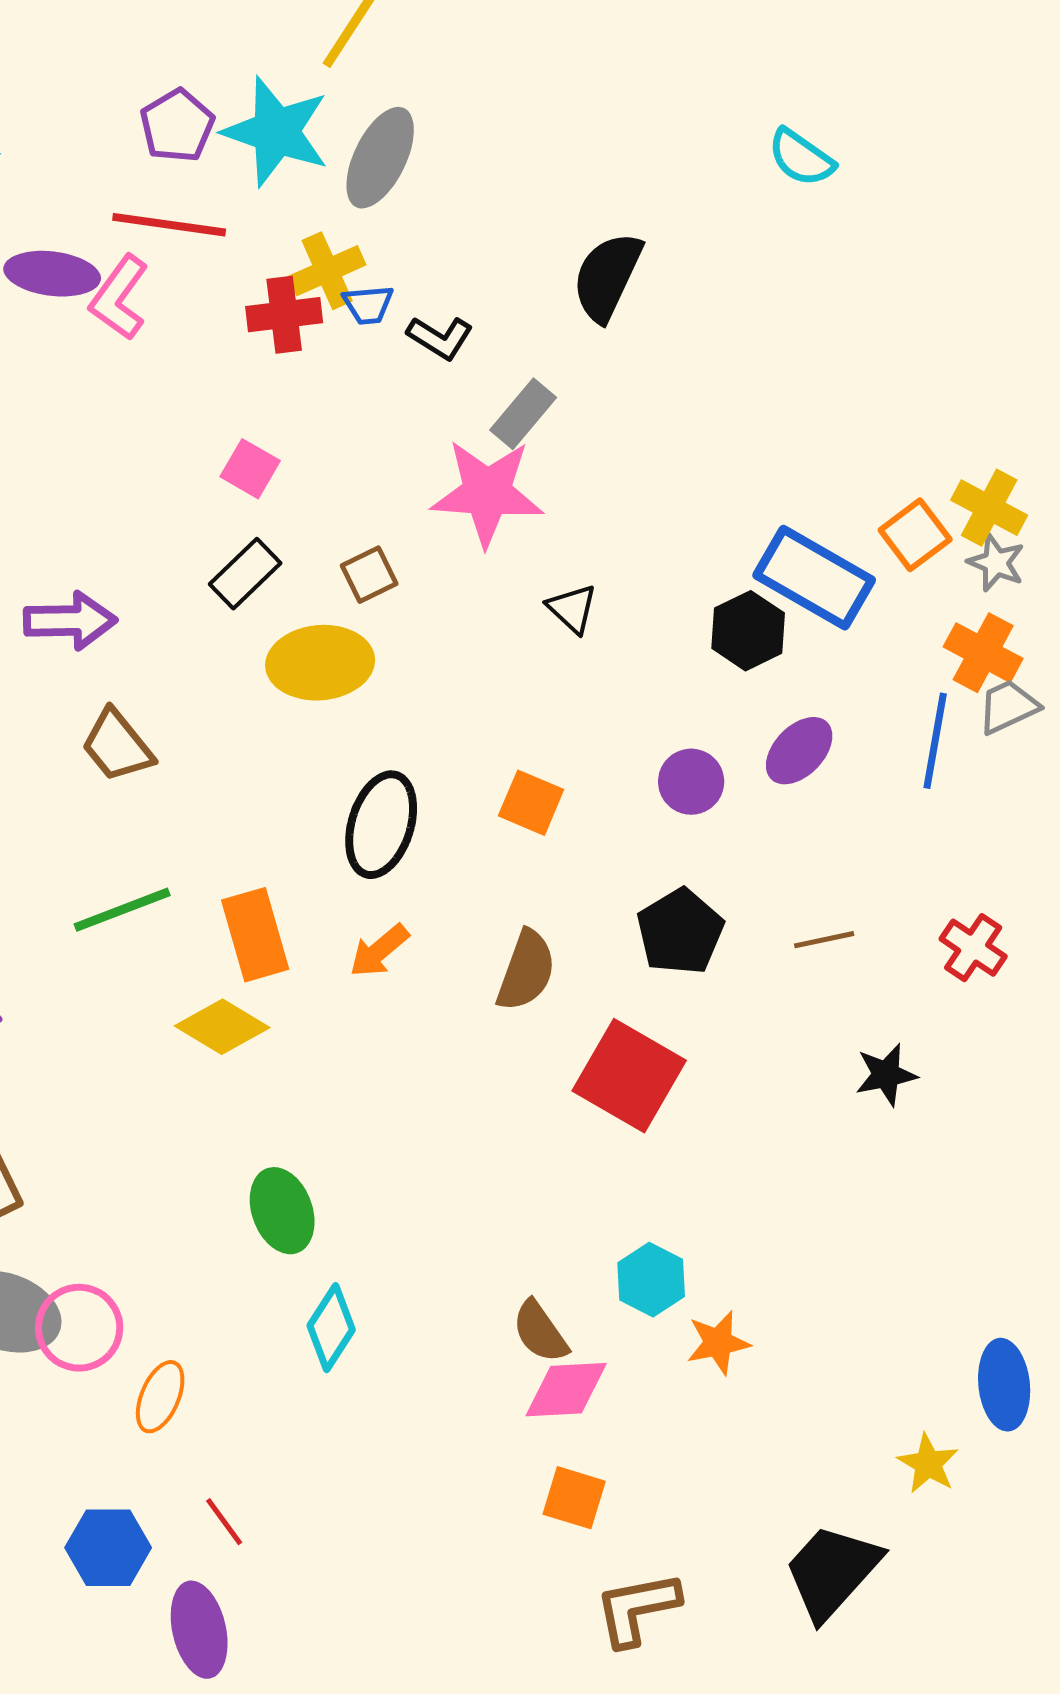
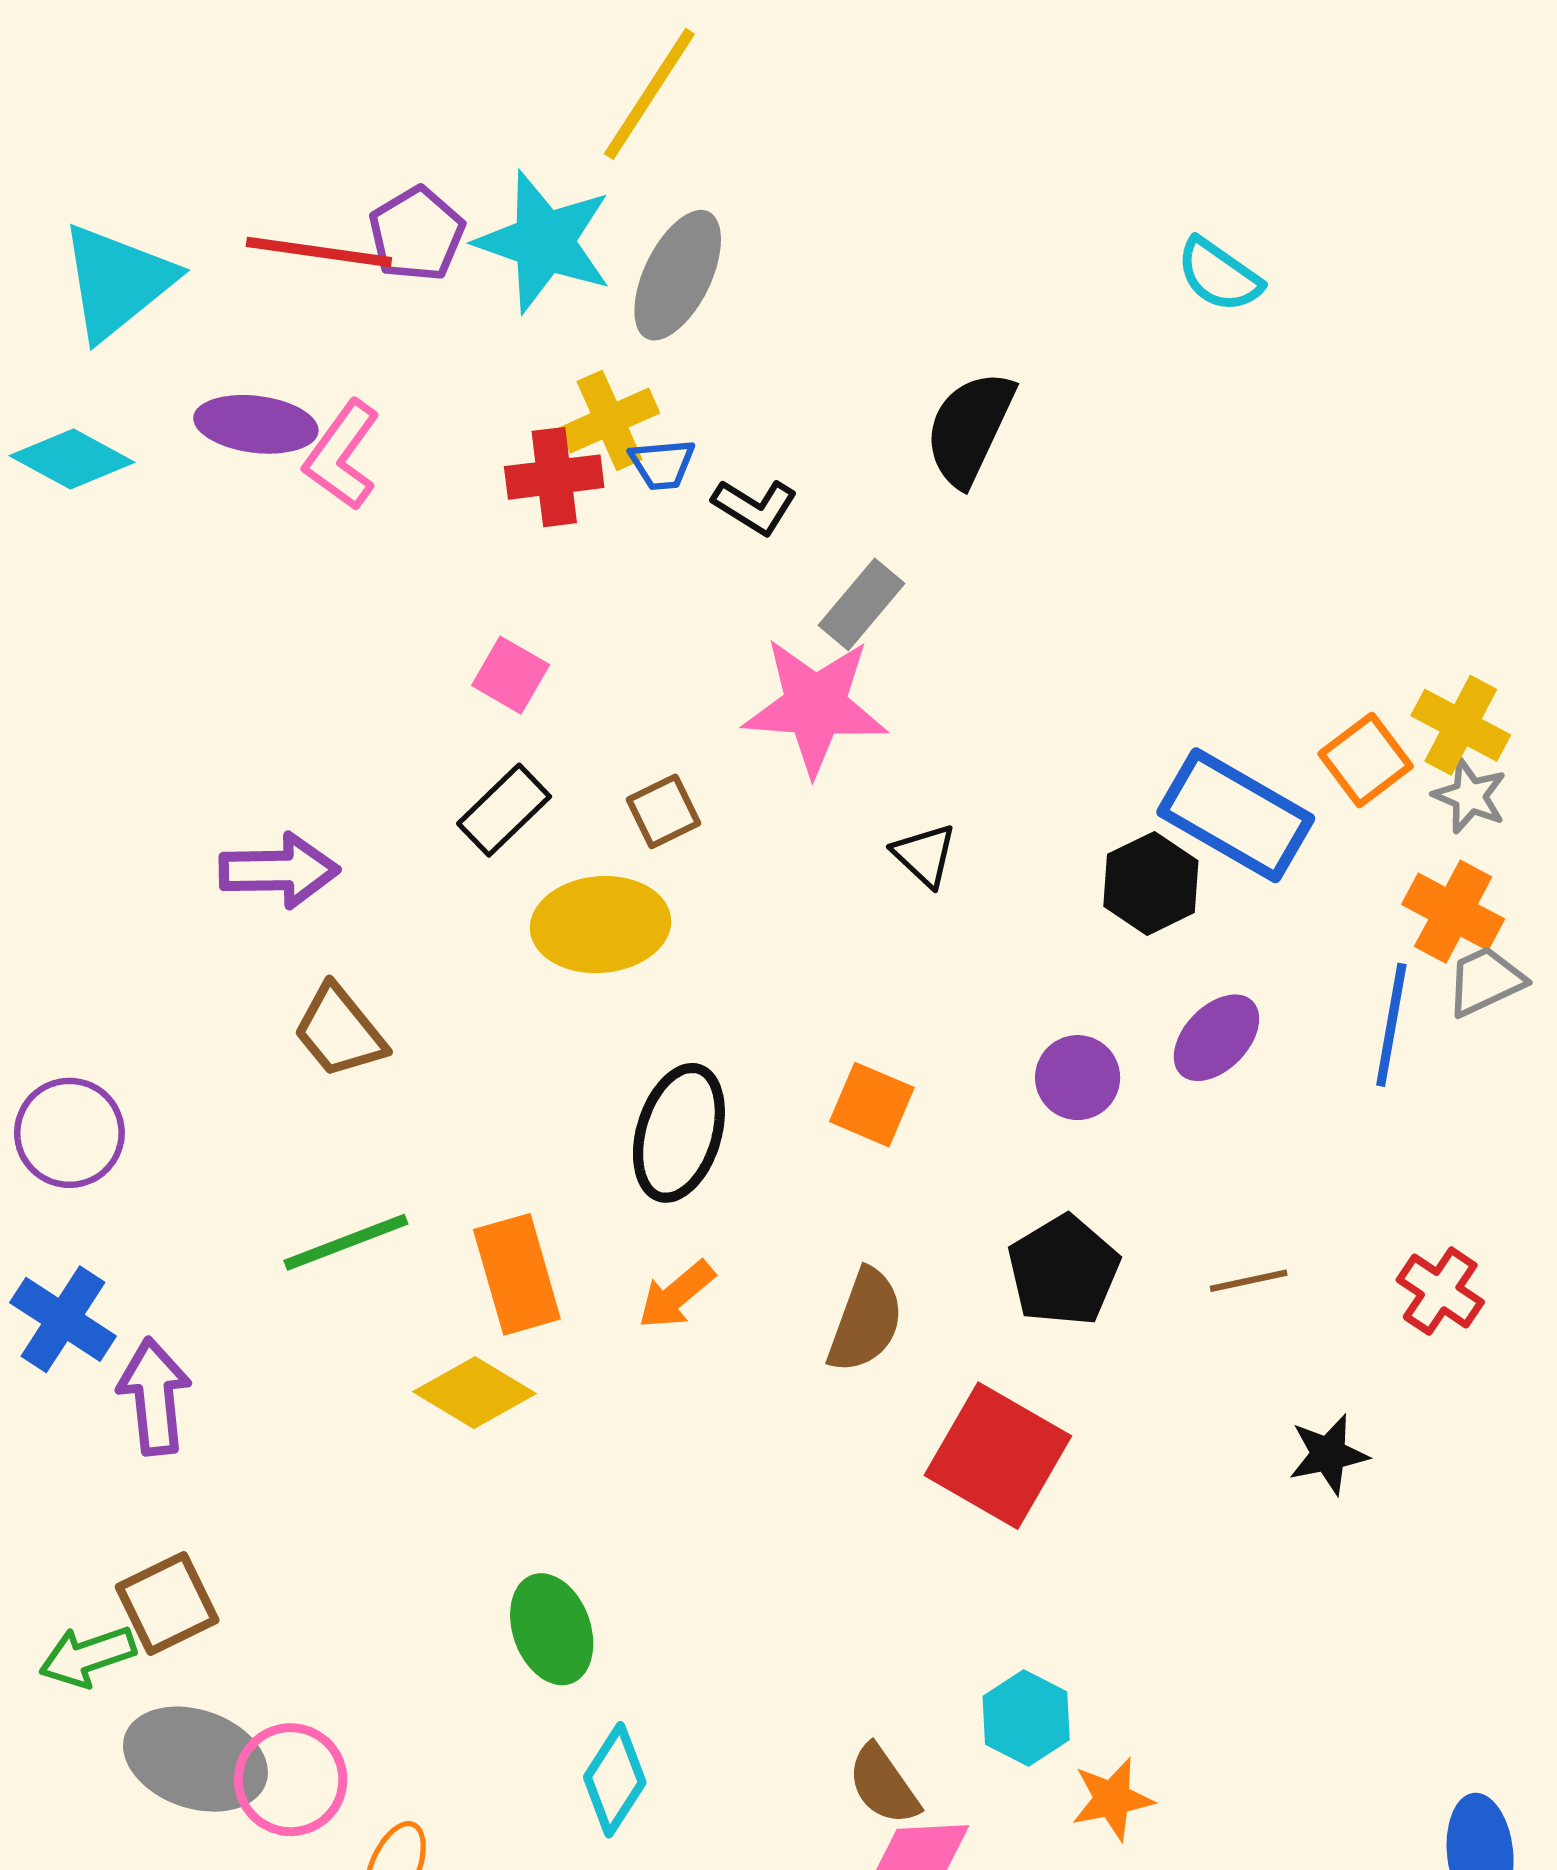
red line: (169, 225) -> (319, 252), moved

